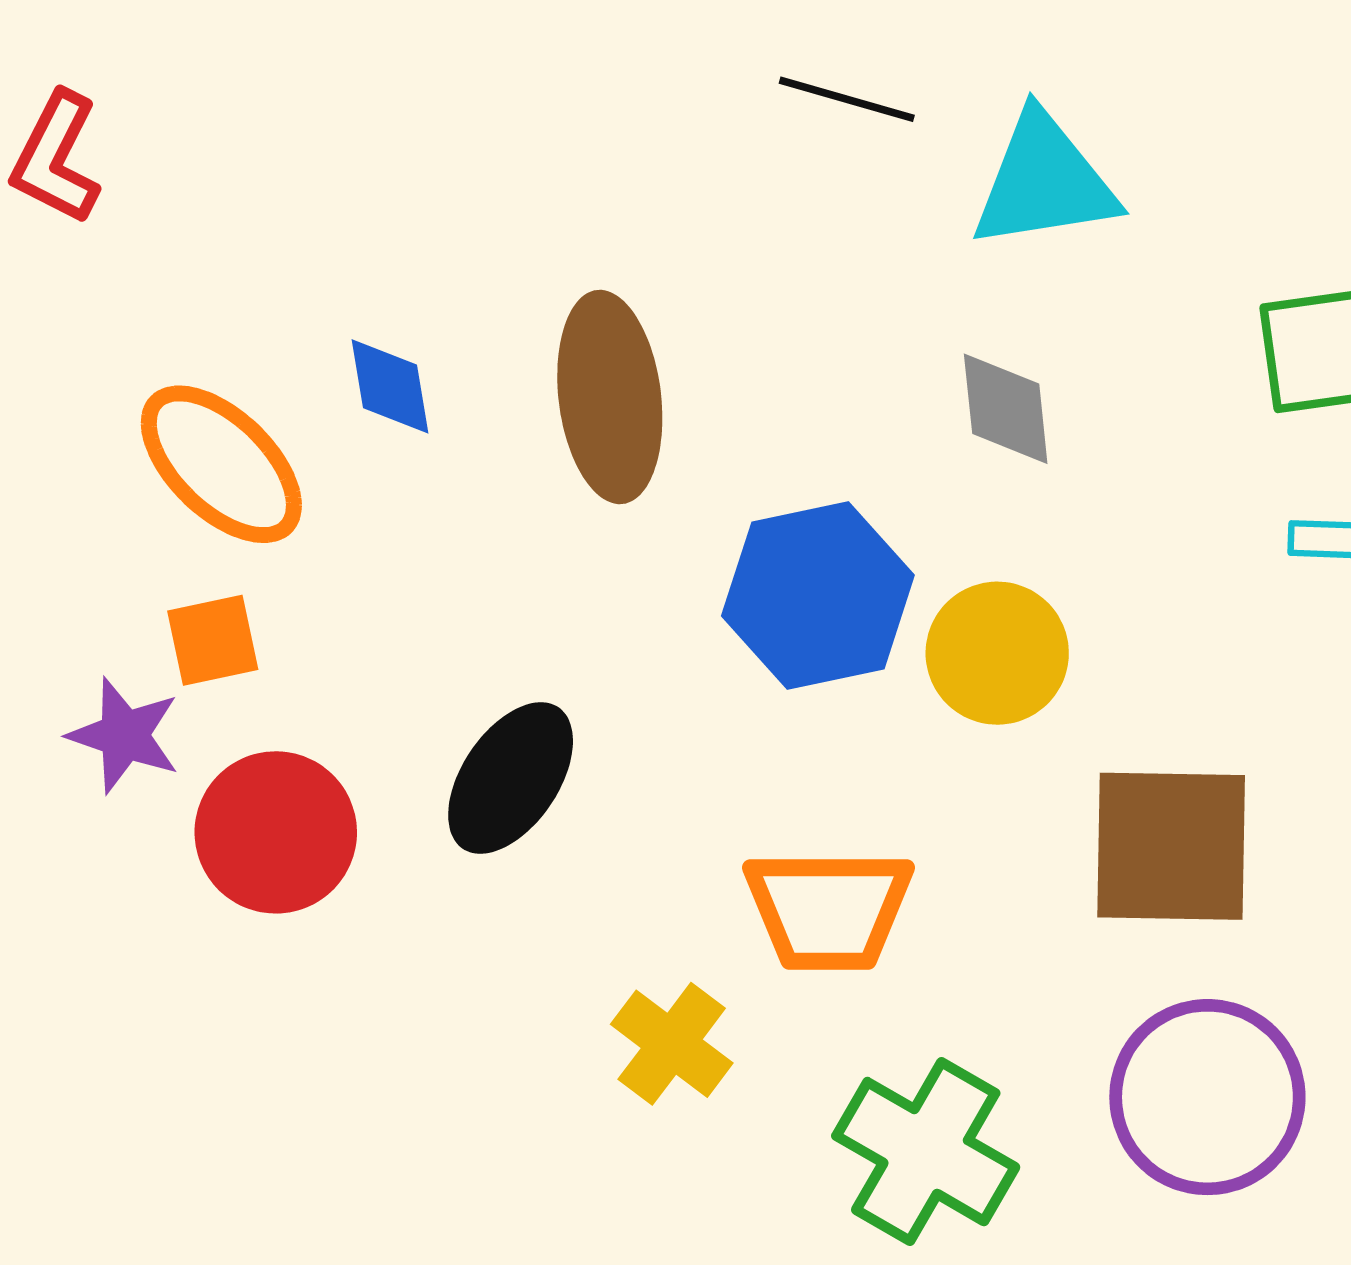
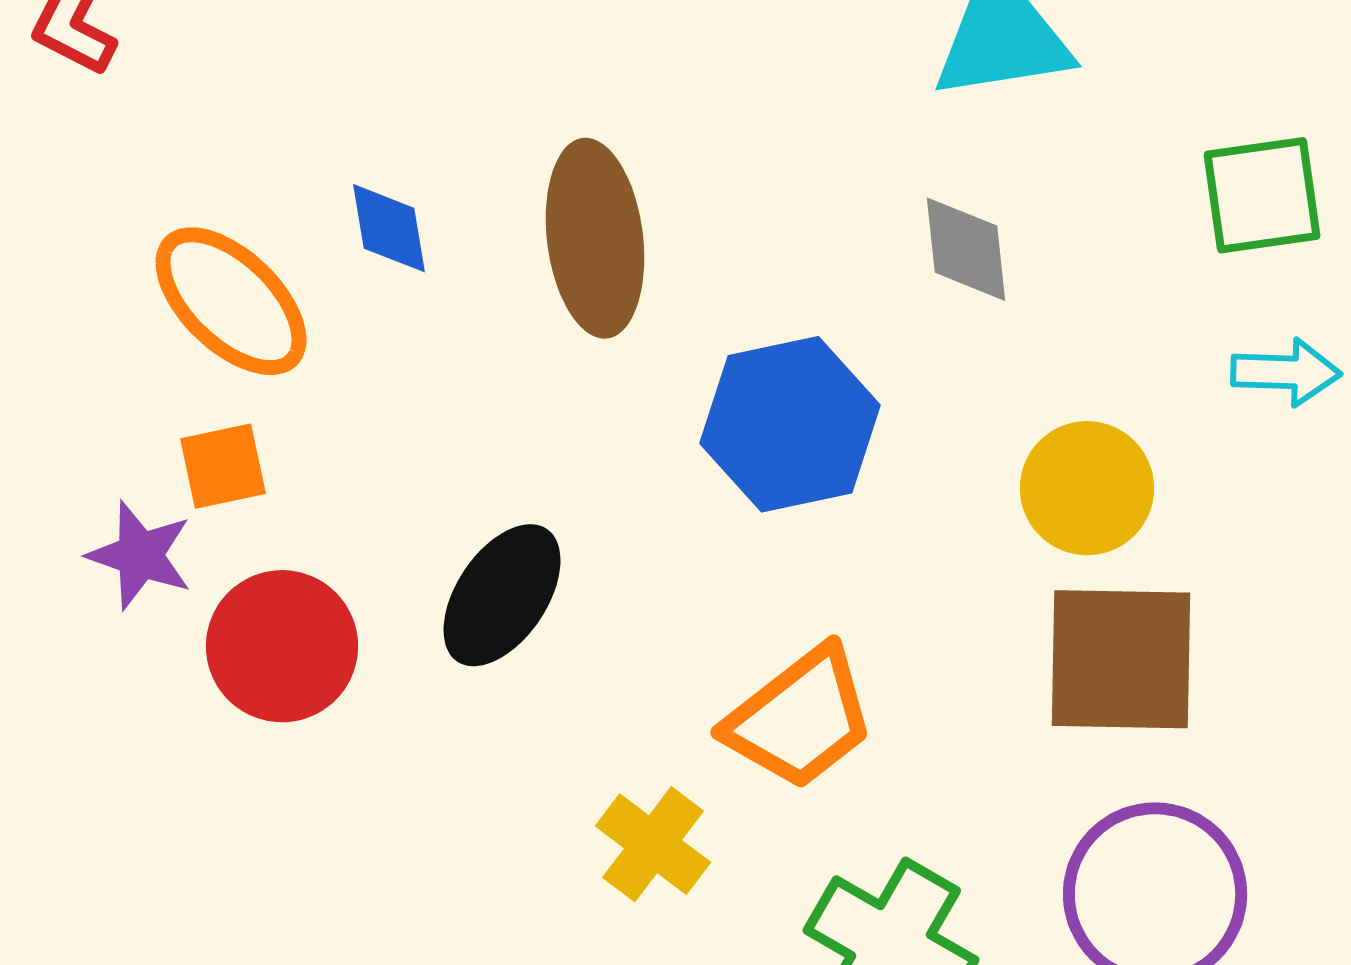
yellow circle: (997, 653) -> (1087, 488), moved
orange trapezoid: (829, 909) -> (800, 718), turned -38

